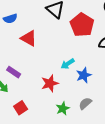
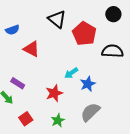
gray semicircle: (85, 103) -> (90, 112), size x1.5
green star: (63, 108) -> (58, 120), moved

